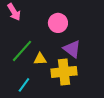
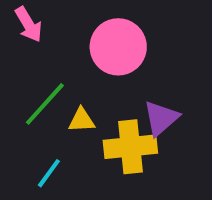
pink circle: (58, 23) -> (118, 47), size x1.4
purple triangle: (72, 49) -> (161, 118), moved, turned 42

